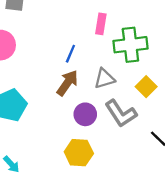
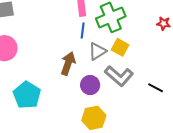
blue line: (70, 54) -> (83, 30), moved
yellow square: (146, 87) -> (120, 47), moved

